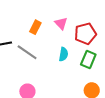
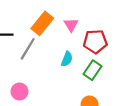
orange rectangle: (35, 27) -> (42, 23), size x1.5
gray line: (27, 52) -> (28, 49), turned 75

